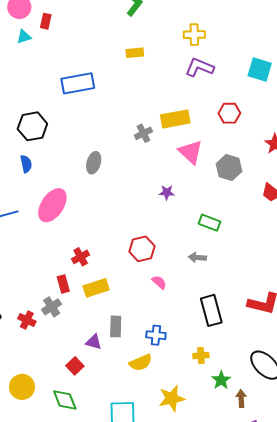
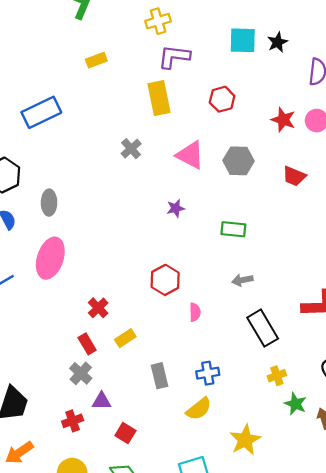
yellow rectangle: (175, 119) -> (159, 98), moved, turned -76
gray ellipse: (94, 163) -> (49, 203), moved
gray arrow: (197, 257) -> (242, 280), moved
pink semicircle: (159, 282) -> (195, 312), turned 63
yellow rectangle: (96, 288) -> (125, 338), size x0.7
red cross: (27, 320) -> (73, 421), moved, turned -30
purple triangle: (94, 342) -> (102, 401), moved
yellow cross: (201, 356) -> (277, 376), moved

